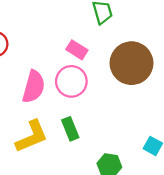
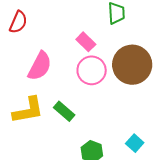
pink circle: (71, 81) -> (92, 70), moved
green rectangle: (70, 129) -> (64, 111), turned -40

